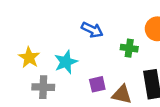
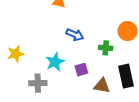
yellow star: (29, 57) -> (16, 54), moved, turned 30
purple square: (97, 84) -> (81, 70), moved

